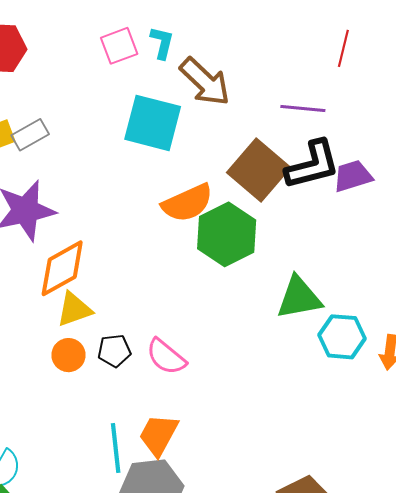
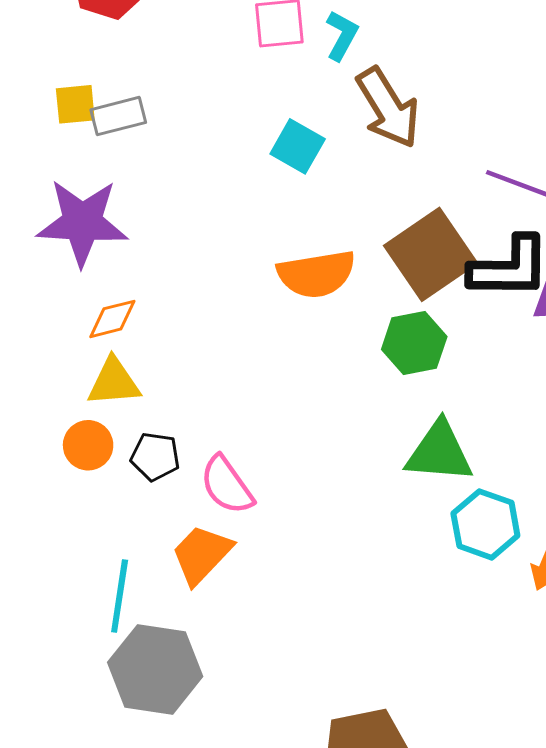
cyan square: (153, 123) -> (298, 146), size x0.6
green hexagon: (227, 234) -> (414, 343), moved, size x0.7
orange diamond: (62, 268) -> (112, 319), size x0.6
orange trapezoid: (159, 435) -> (202, 554), moved

